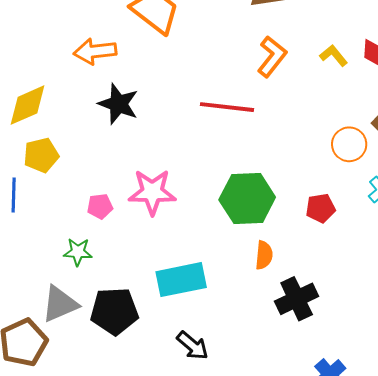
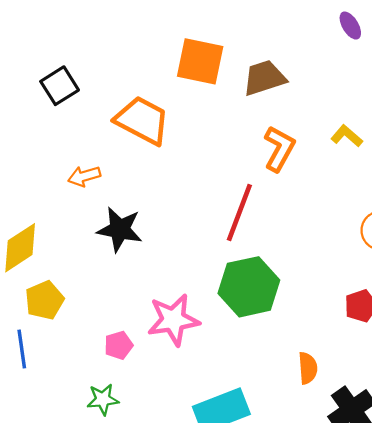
orange arrow: (95, 51) -> (84, 176), size x0.7
red line: (227, 107) -> (239, 213), turned -66
green hexagon: (247, 198) -> (249, 287), moved

